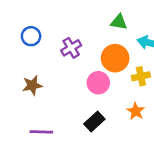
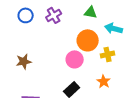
blue circle: (31, 36) -> (26, 15), moved
purple cross: (71, 48) -> (54, 15), moved

